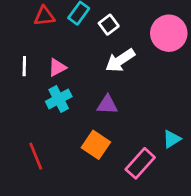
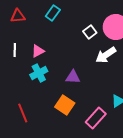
red triangle: (44, 16) -> (18, 16), moved
white square: (109, 25) -> (90, 32), moved
white arrow: (120, 60) -> (106, 55), moved

